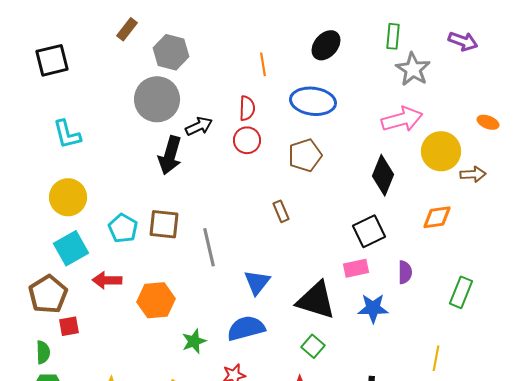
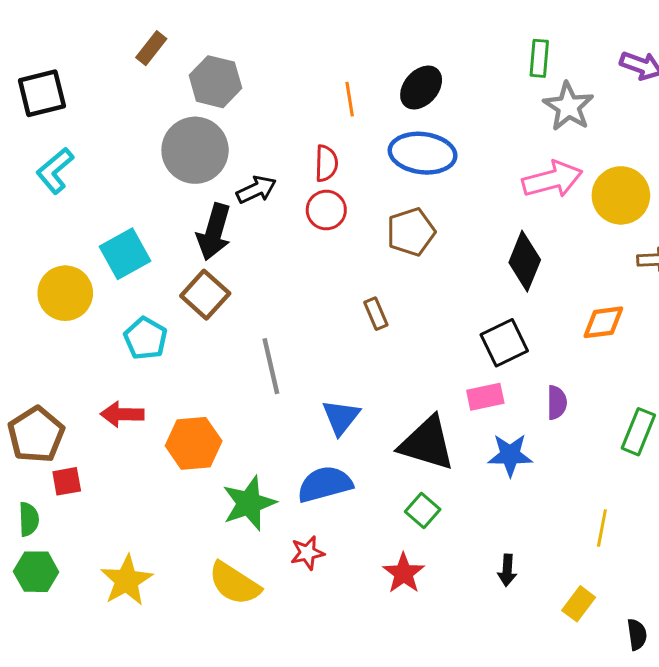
black ellipse: (326, 45) -> (421, 88), moved
cyan L-shape: (67, 134) -> (55, 171), moved, turned 64
yellow circle: (441, 151) -> (621, 195), moved
brown square: (164, 224) -> (205, 295), moved, turned 36
cyan square: (71, 248) -> (125, 254), moved
green star: (194, 341) -> (249, 503), size x1.5

